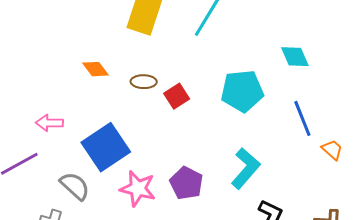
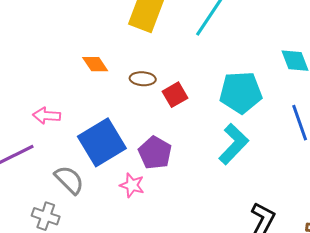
cyan L-shape: (246, 168) -> (234, 144), moved
purple pentagon: (186, 183) -> (155, 153), moved
pink star: (138, 189) -> (132, 185), size x0.7

